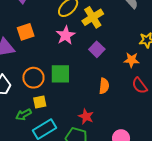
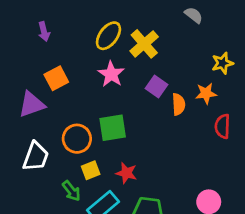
orange semicircle: (104, 86) -> (179, 104), moved
red semicircle: (140, 86) -> (222, 126), turned 48
green arrow: (24, 115) -> (71, 191), turned -91
red star: (86, 116) -> (126, 173), moved

